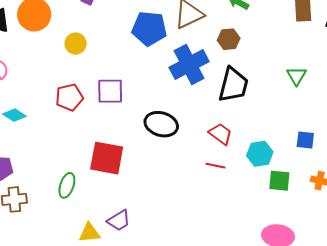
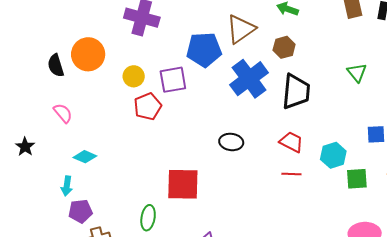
purple square: (110, 91) -> (173, 80), moved
red pentagon: (69, 97) -> (148, 106), moved
black ellipse: (161, 124) -> (231, 142), size x0.7

